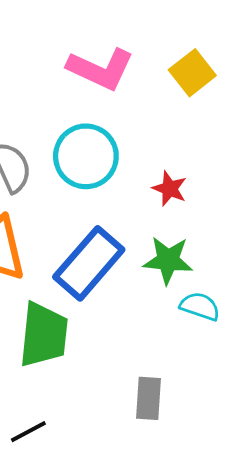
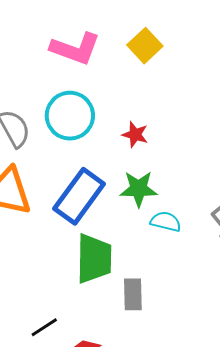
green trapezoid: (44, 335) -> (94, 259), moved

